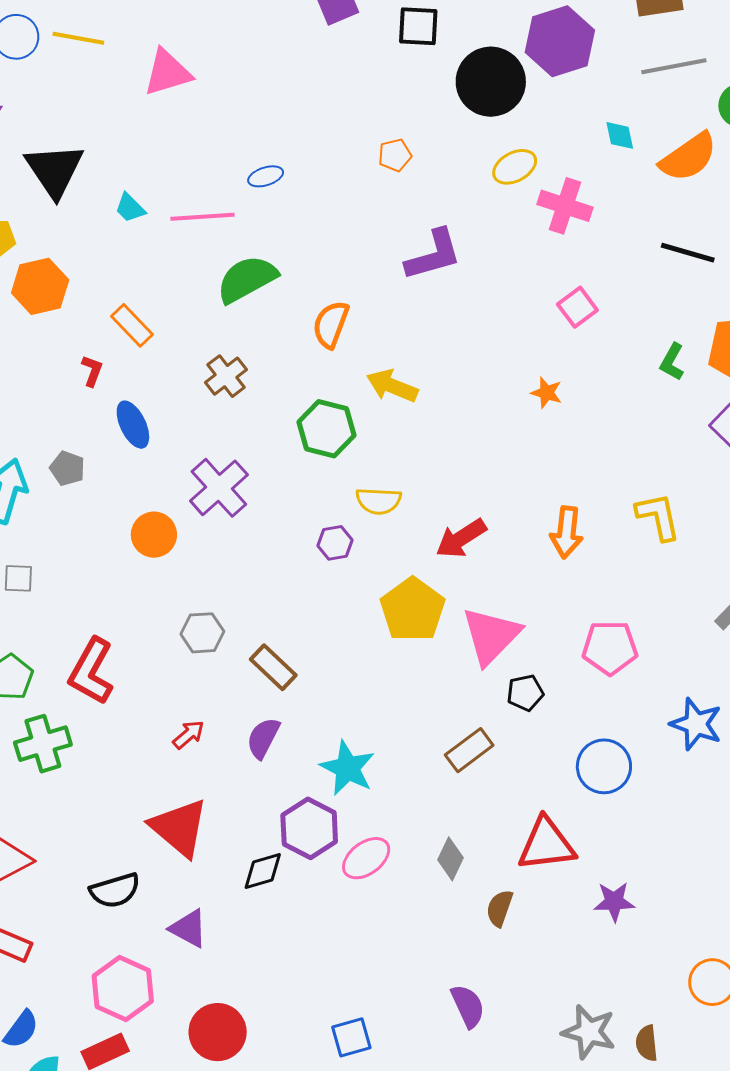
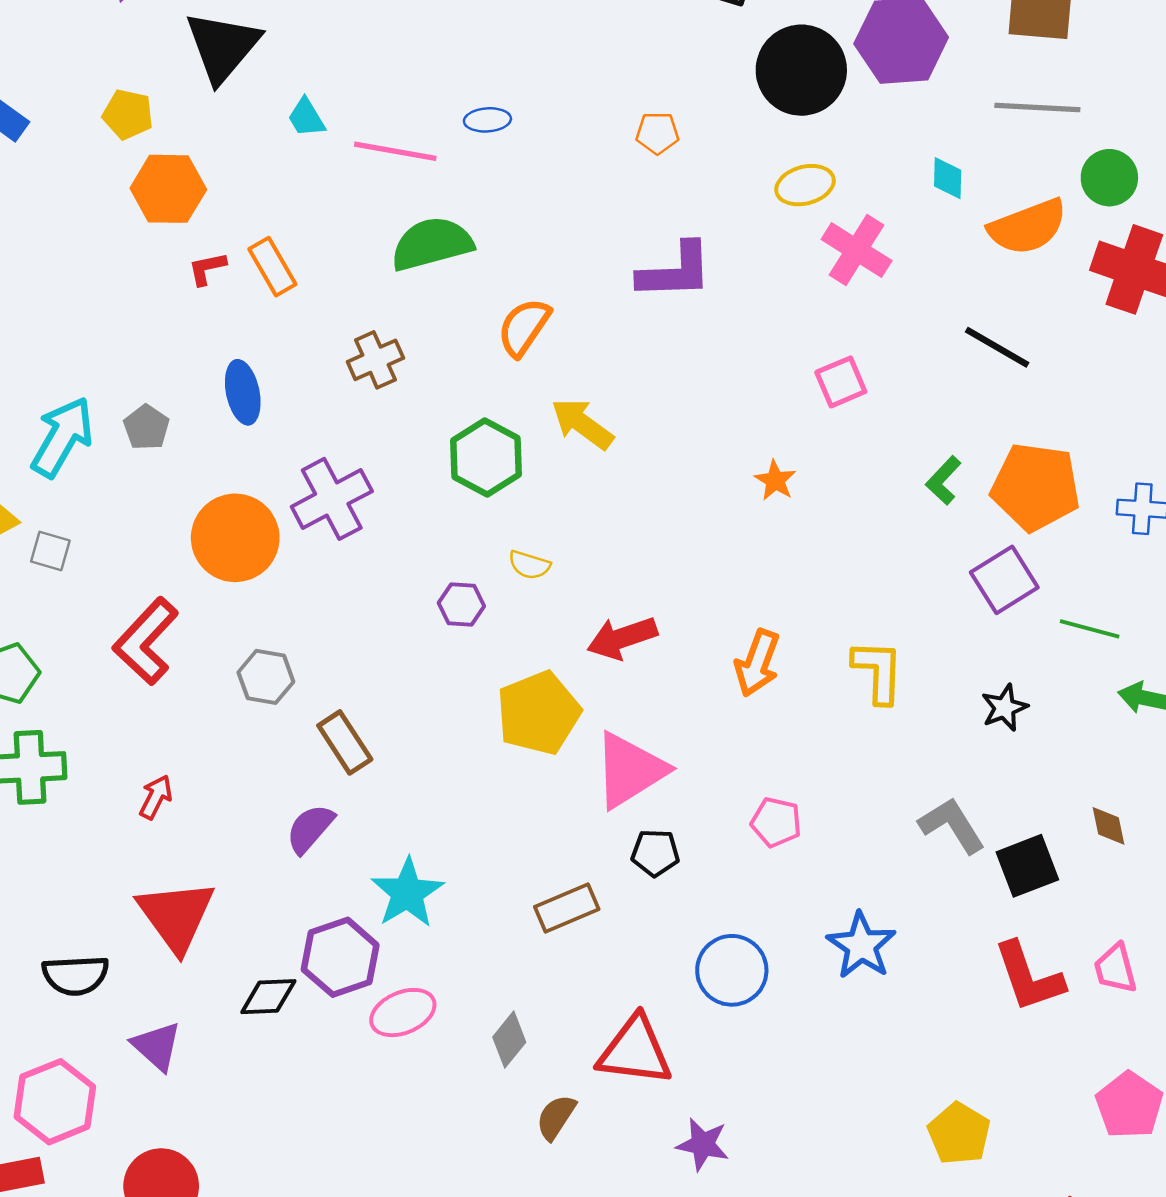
red L-shape: (92, 371) -> (207, 269), moved, turned -136
yellow semicircle: (378, 501) -> (529, 565), size x0.7
orange circle: (154, 535) -> (235, 538), size x1.5
pink pentagon: (610, 648) -> (776, 822), size x0.7
red L-shape: (91, 671) -> (146, 641), moved
red arrow: (188, 735) -> (156, 797), moved, turned -36

